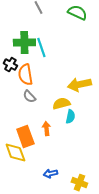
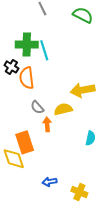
gray semicircle: (29, 97) -> (37, 107), moved
cyan semicircle: (70, 117) -> (90, 138), moved
orange arrow: (46, 129) -> (47, 124), moved

